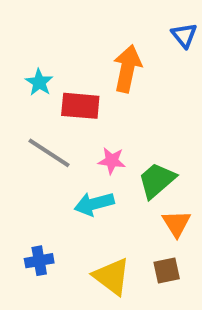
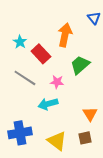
red rectangle: (80, 106) -> (41, 54), turned 42
green trapezoid: (157, 180) -> (80, 65), moved
blue cross: (39, 261) -> (20, 133), size x1.6

